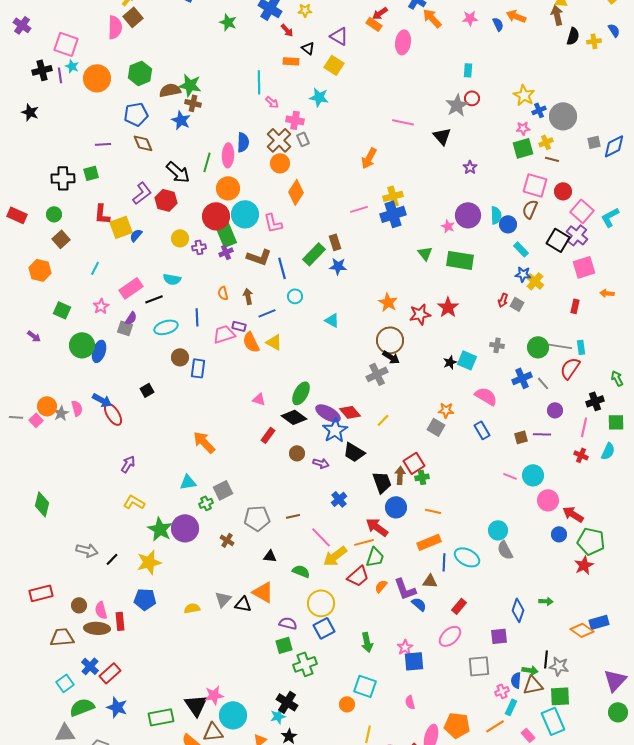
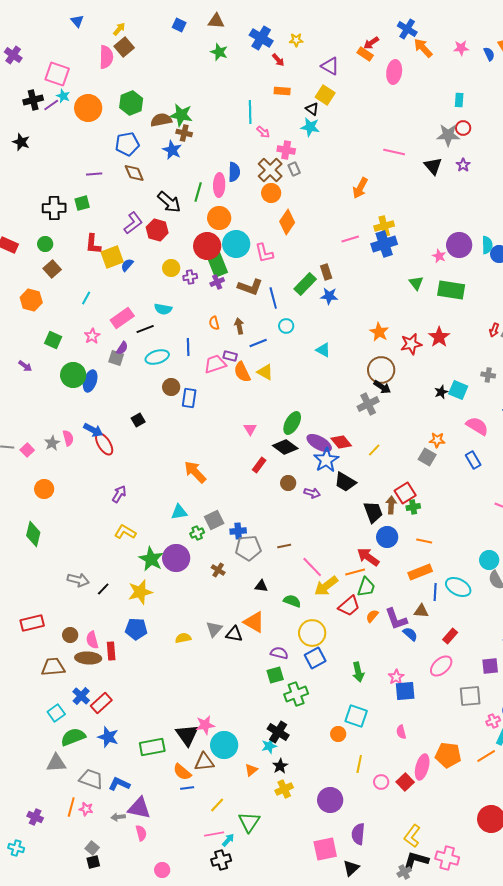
black triangle: (308, 48) -> (312, 109), moved
purple line: (60, 75) -> (51, 105), turned 63
gray star: (457, 105) -> (448, 135), turned 30
purple star: (470, 167) -> (463, 165), moved
pink triangle: (259, 399) -> (250, 429), turned 40
orange circle: (47, 406) -> (44, 489), moved
blue cross: (339, 499) -> (238, 531), moved, turned 35

